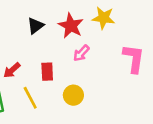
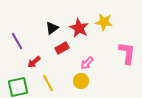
pink arrow: (81, 53) -> (87, 63), moved
red rectangle: (47, 72) -> (62, 48), moved, turned 64

